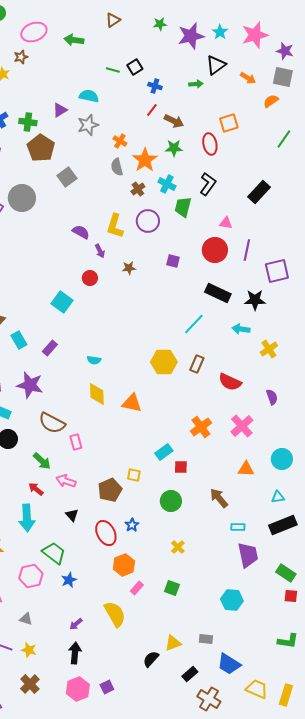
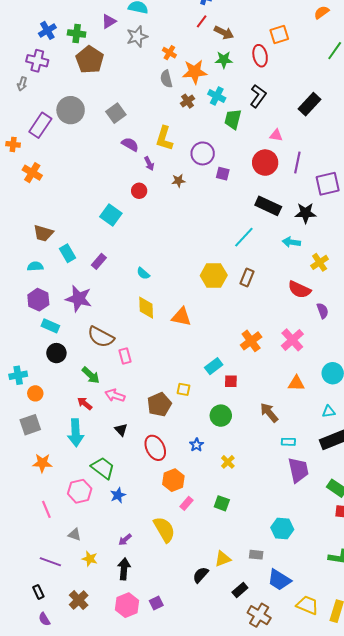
orange star: (145, 160) -> (195, 72), turned 30
gray square: (67, 177) -> (116, 113), moved
purple circle: (148, 221) -> (203, 153), moved
cyan semicircle: (94, 360) -> (143, 273), turned 32
red semicircle: (230, 382) -> (299, 290), moved
blue star: (132, 525) -> (197, 445), moved
cyan hexagon: (232, 600) -> (282, 528), moved
yellow star: (29, 650) -> (90, 559), moved

